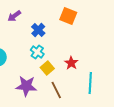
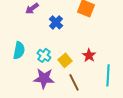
cyan cross: (37, 52) -> (44, 55), moved

